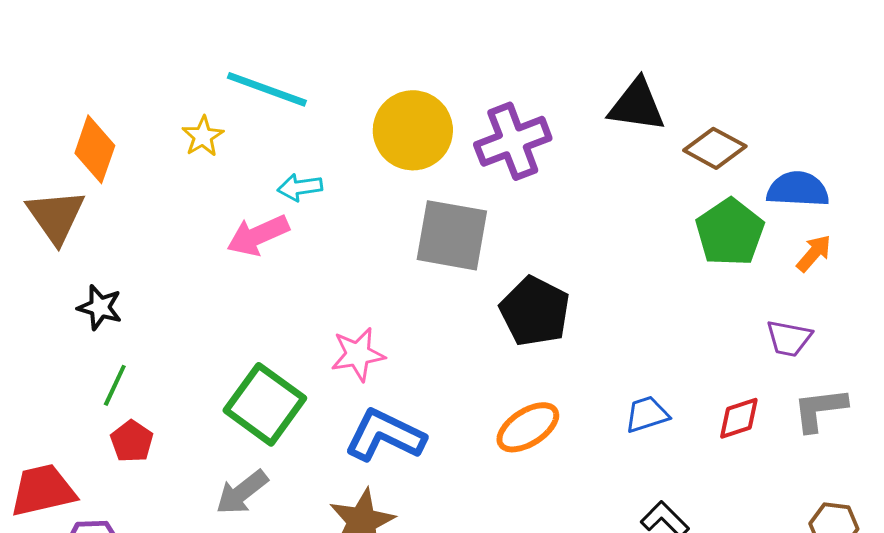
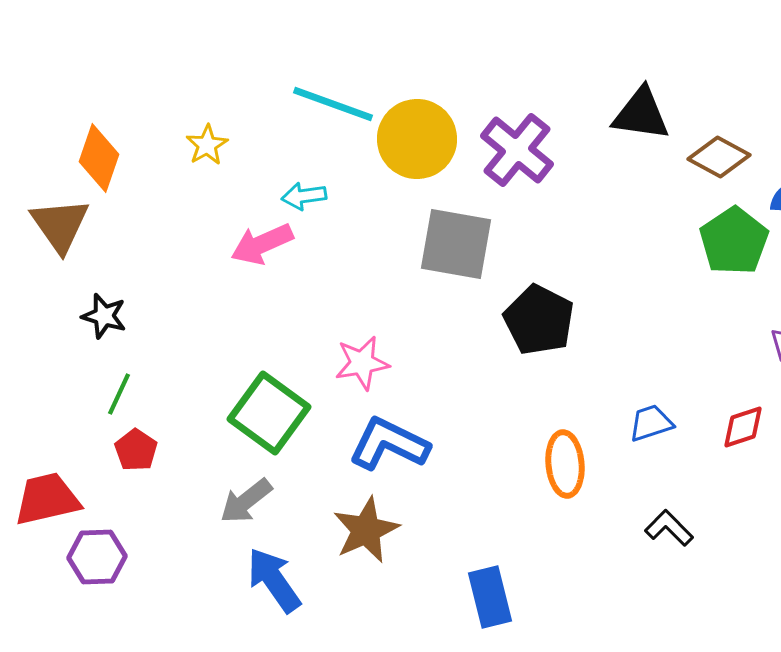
cyan line: (267, 89) -> (333, 104), moved
purple cross: (513, 141) -> (517, 150), turned -30
orange ellipse: (528, 427) -> (565, 464), moved, turned -62

